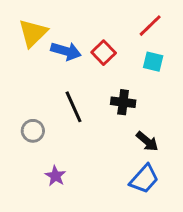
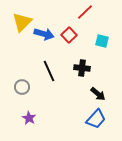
red line: (150, 26) -> (85, 12), moved
purple star: (55, 176) -> (29, 118), moved

